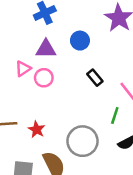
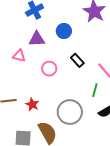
pink triangle: (23, 69) -> (19, 56), turned 48
pink circle: (44, 78) -> (49, 69), moved

